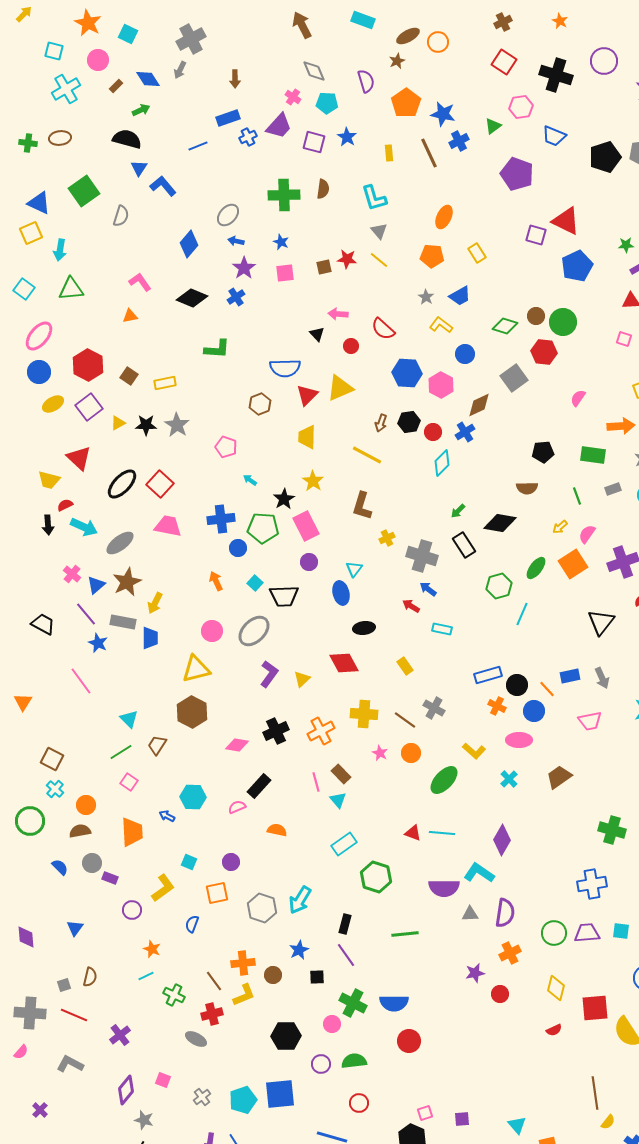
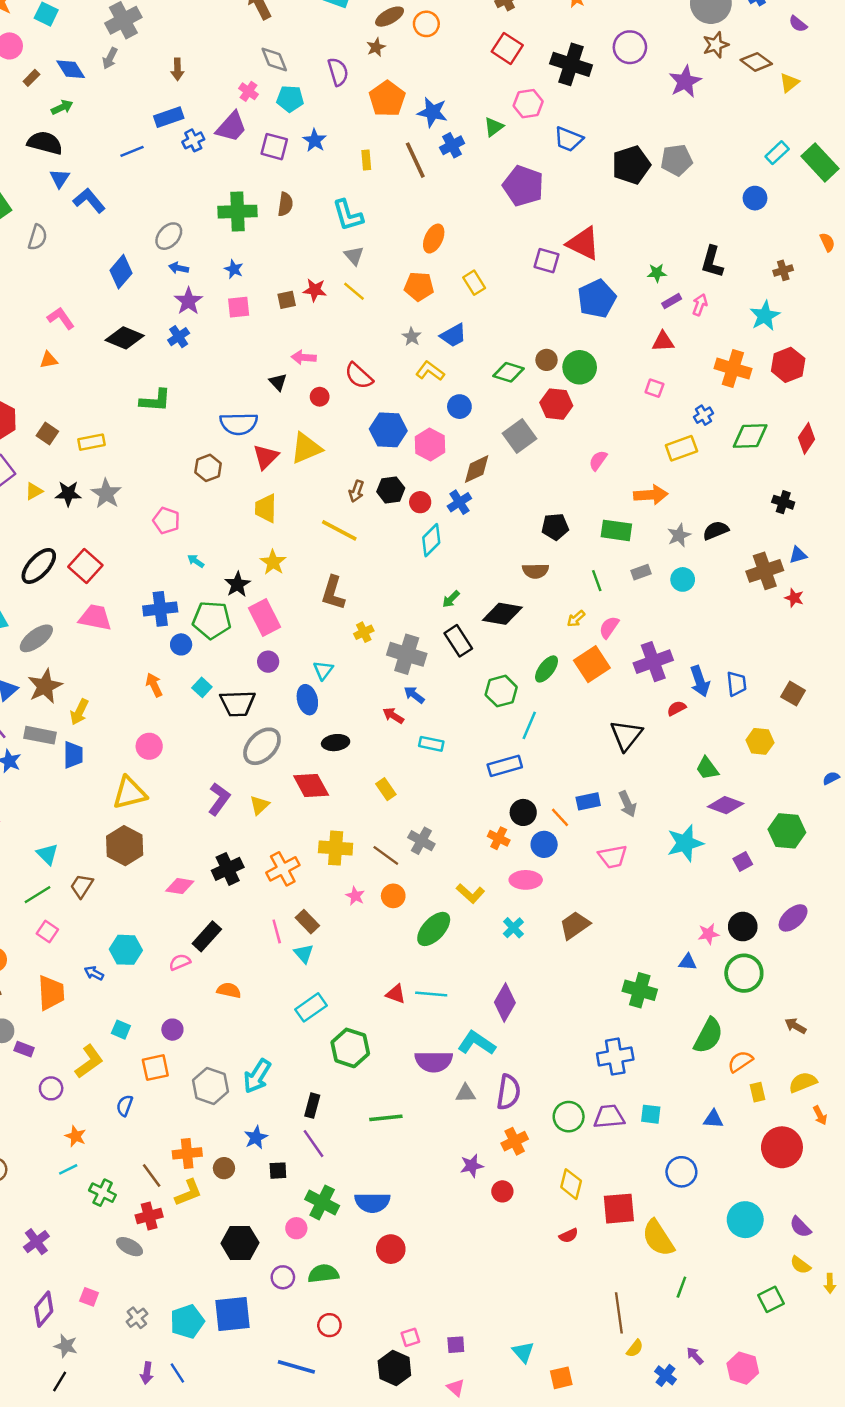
gray ellipse: (254, 631) -> (262, 746), moved
blue rectangle: (488, 675) -> (505, 766), moved

